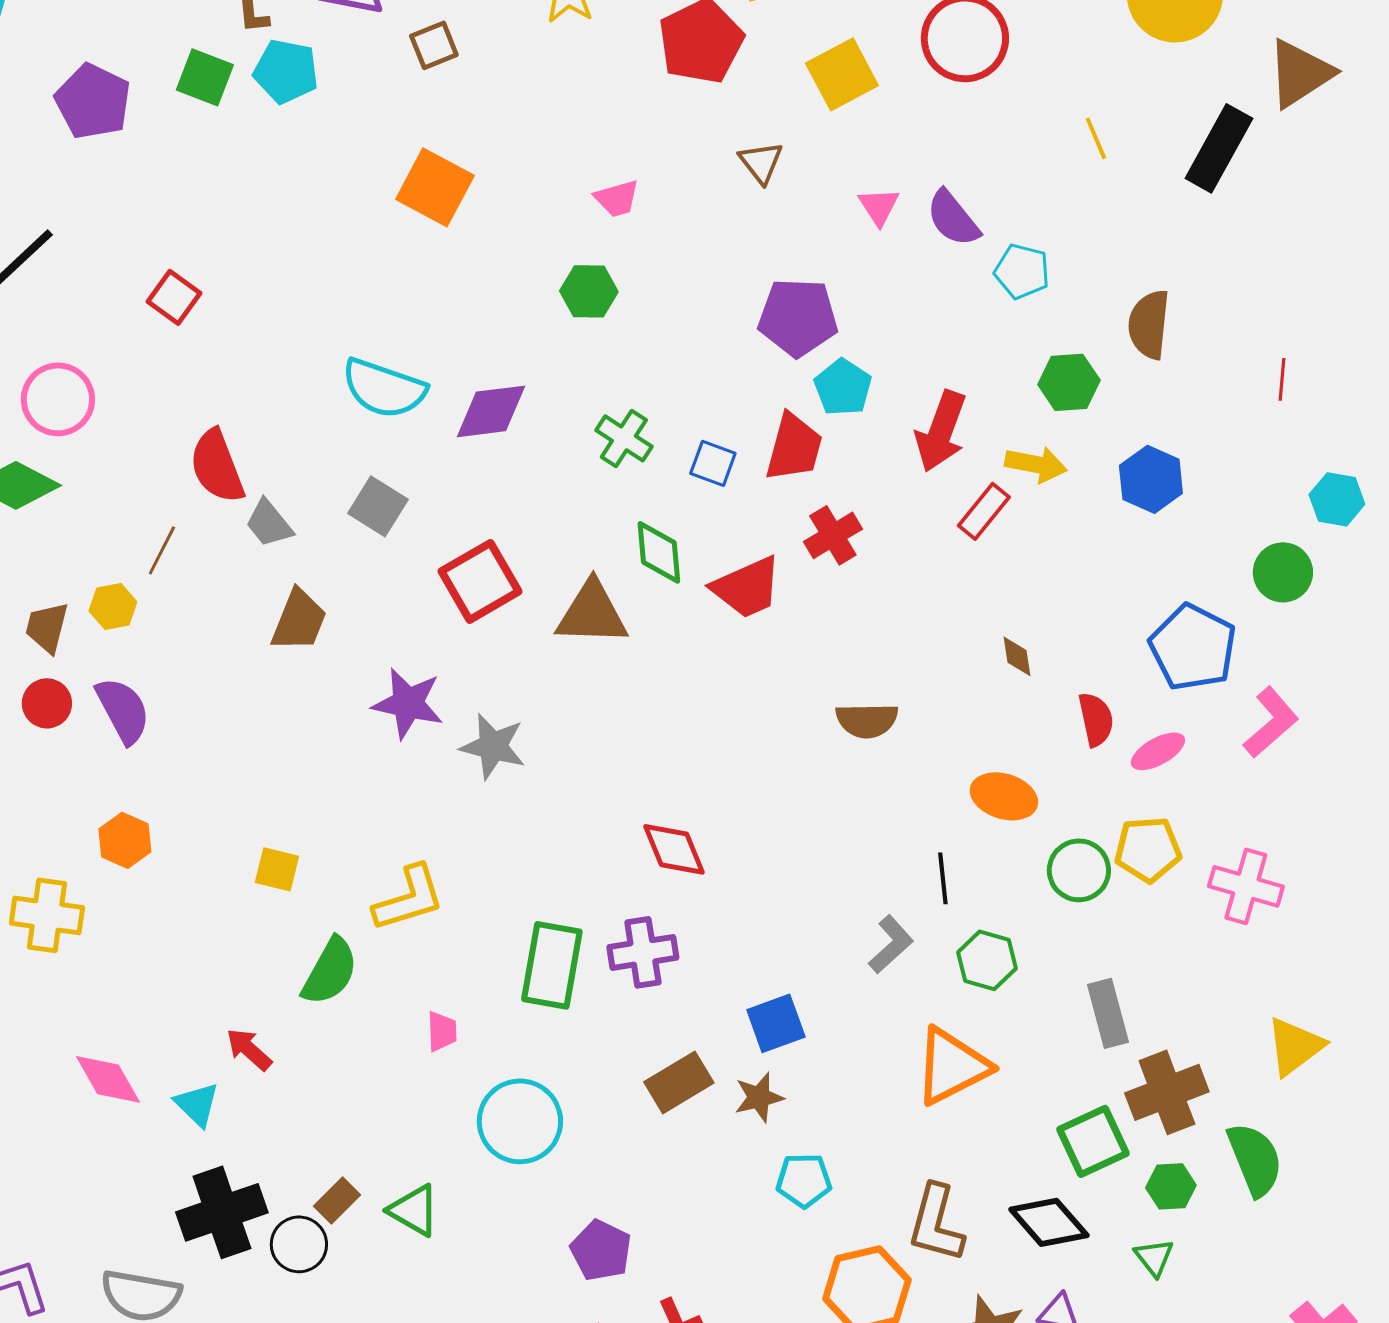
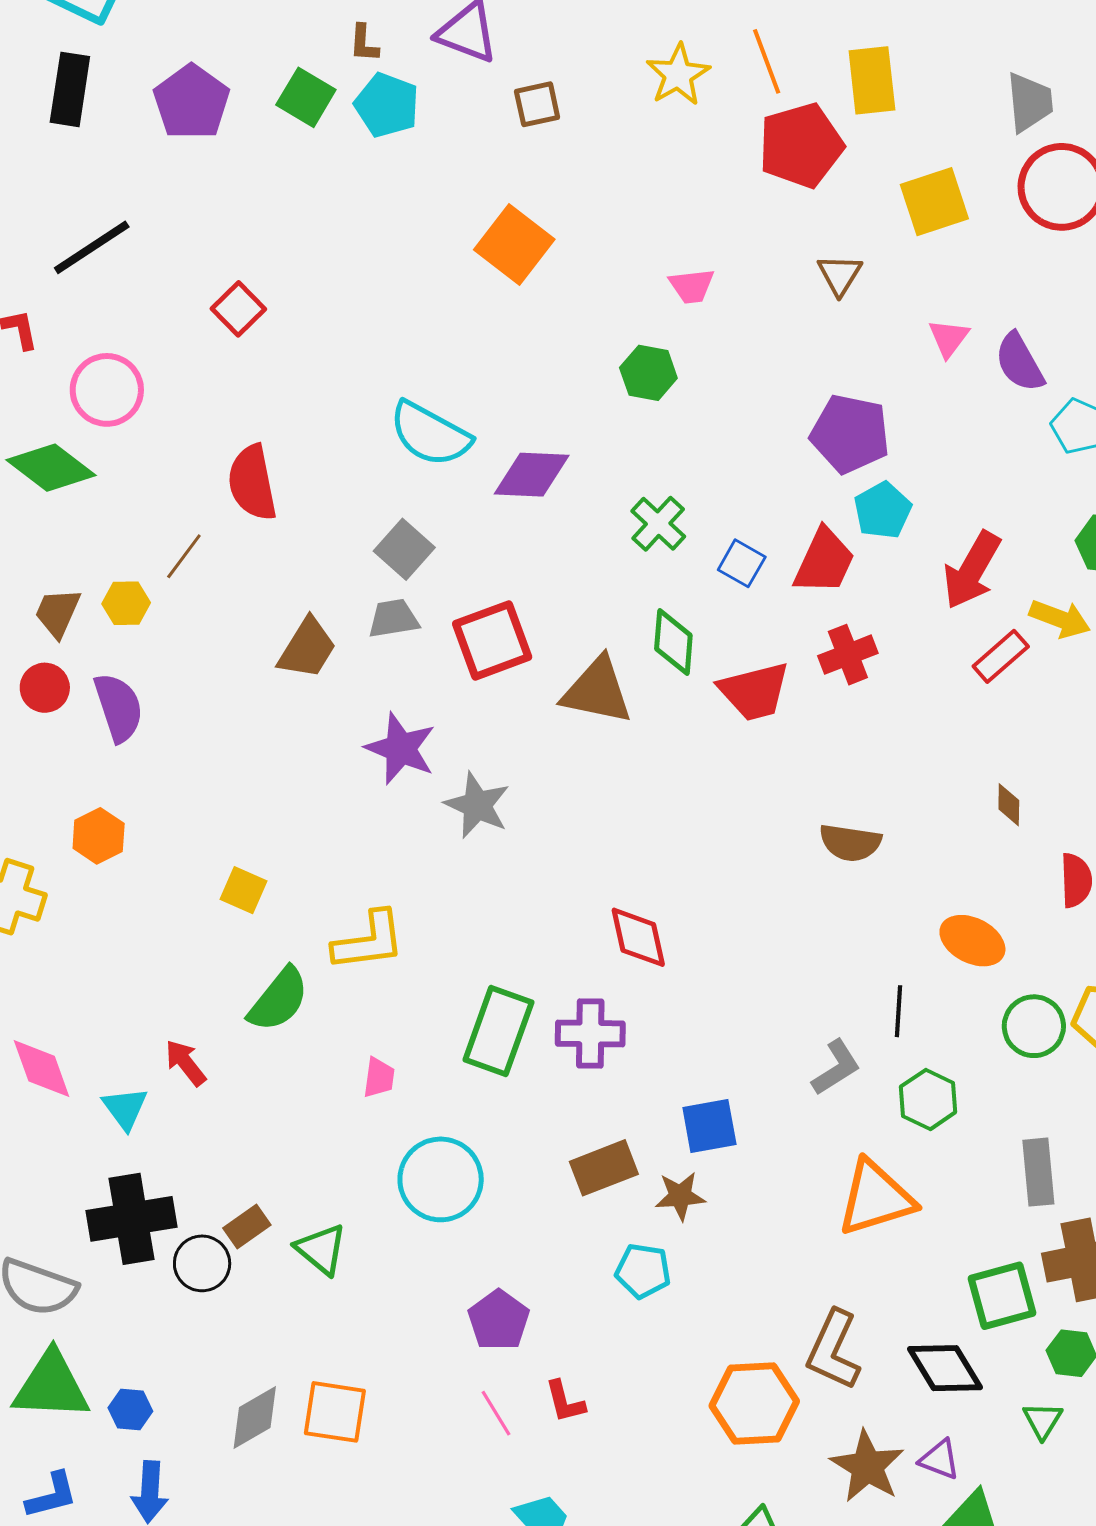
gray trapezoid: (269, 523) -> (393, 618), moved, turned 110
cyan pentagon: (804, 1180) -> (643, 1271), moved

